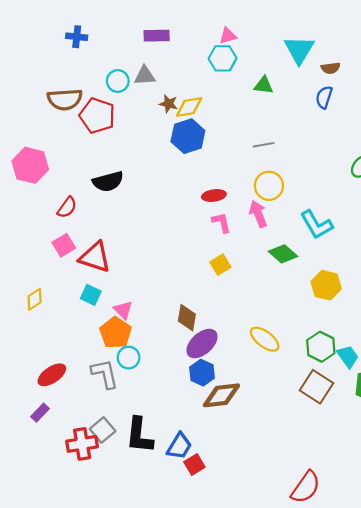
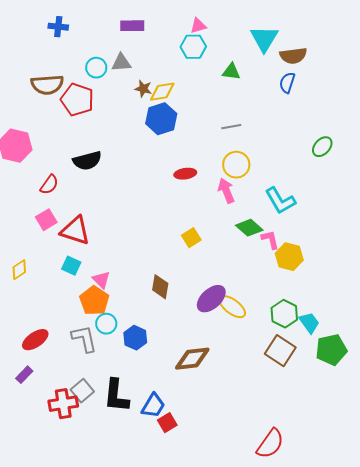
brown semicircle: (331, 68) -> (293, 56), size x1.5
pink L-shape: (221, 223) -> (270, 240), moved
purple ellipse: (202, 344) -> (211, 299), moved
blue hexagon: (202, 373) -> (135, 338), moved

